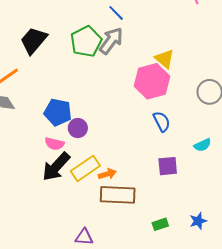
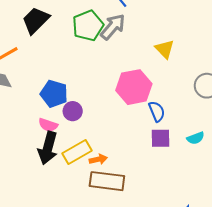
pink hexagon: (152, 81) -> (134, 87), moved
purple square: (168, 166) -> (161, 138), moved
black arrow: (56, 167) -> (48, 148), turned -32

